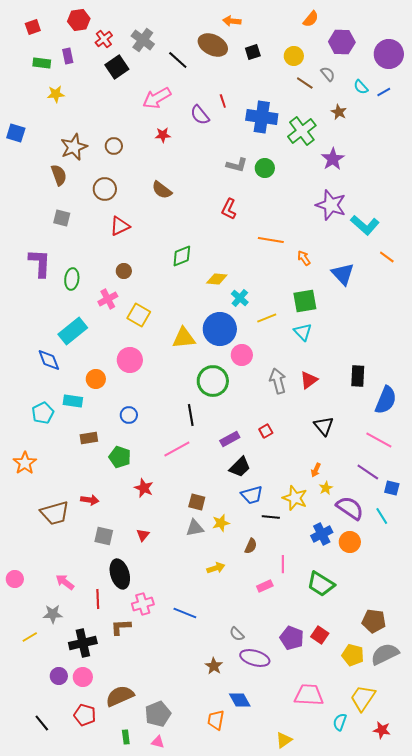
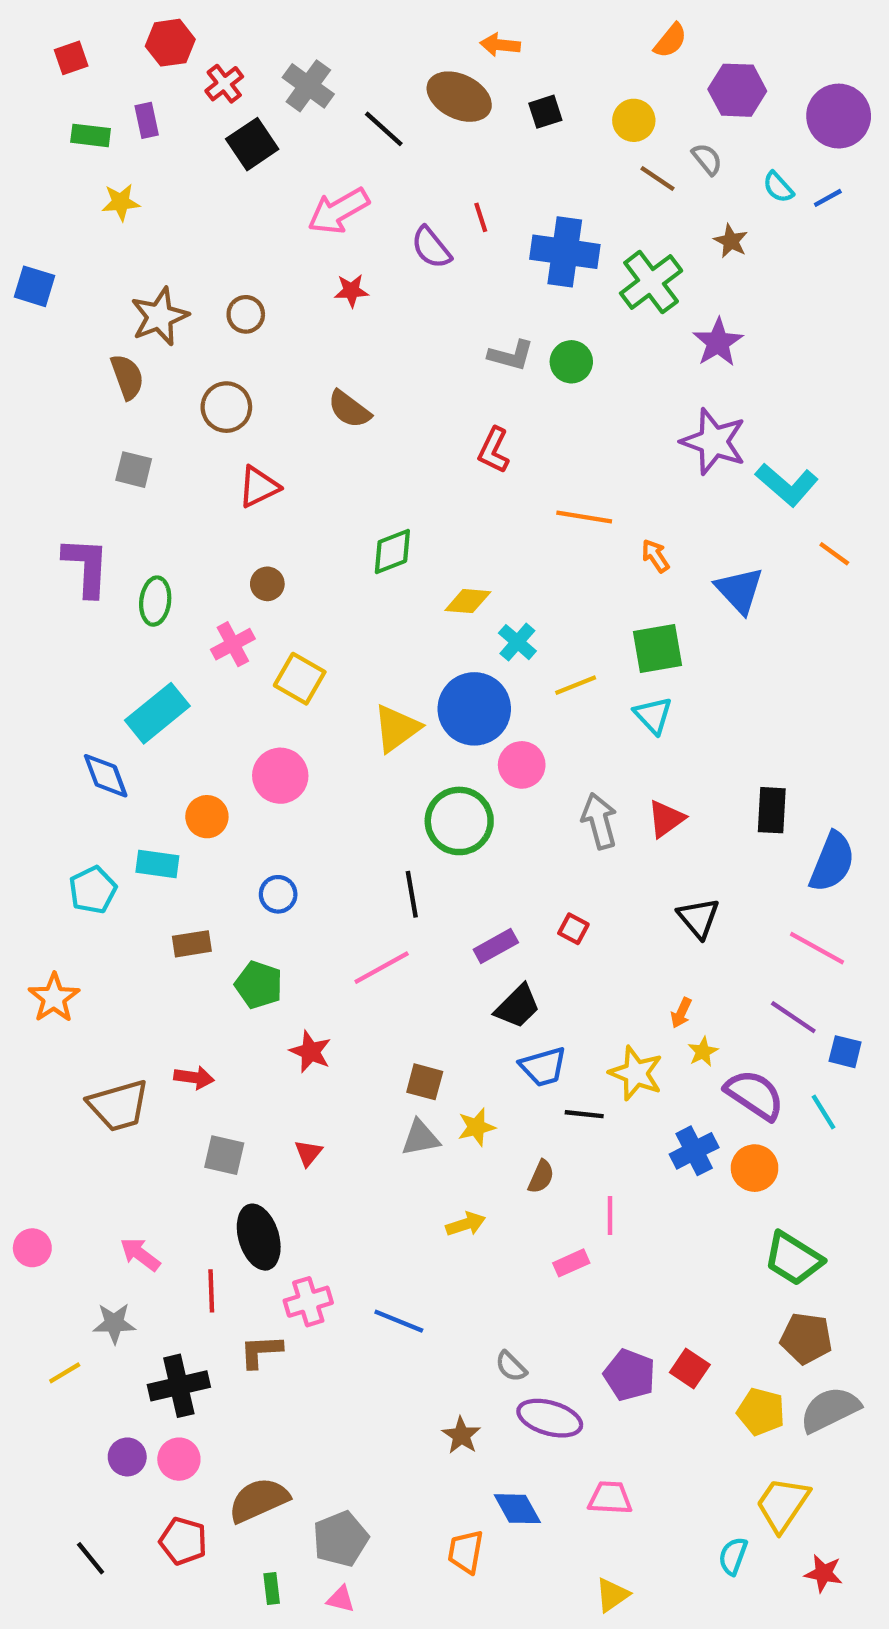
yellow triangle: (184, 338) -> (397, 728), turned -30
red square: (266, 431) -> (573, 929), turned -32
green trapezoid: (321, 584) -> (793, 1259), moved
pink trapezoid: (309, 695) -> (610, 1498), moved, size x0.7

